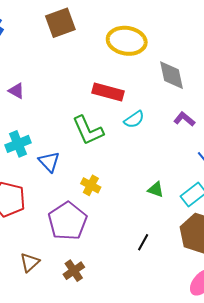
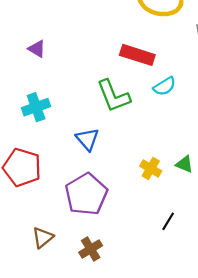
blue triangle: (49, 162) -> (87, 139), moved
yellow cross: (91, 185) -> (151, 168), moved

